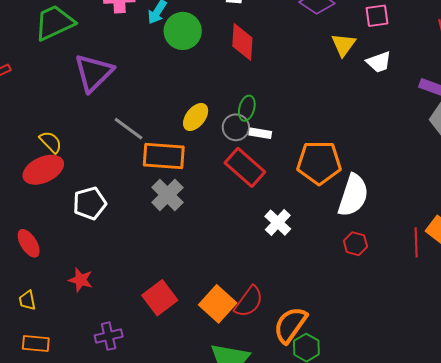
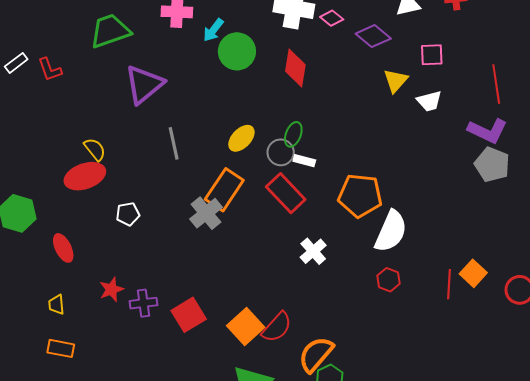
gray line: (129, 129) -> (174, 143), turned 36
orange rectangle: (164, 156) -> (224, 190), moved, turned -66
white pentagon: (90, 203) -> (128, 214), size x0.7
red star: (81, 280) -> (111, 289), turned 30
purple cross: (109, 336) -> (144, 303), moved

